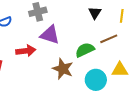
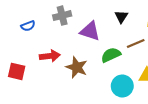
purple triangle: (50, 35) -> (90, 31), moved
brown star: (63, 69) -> (77, 67), moved

